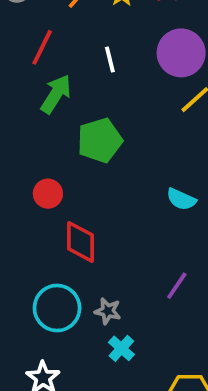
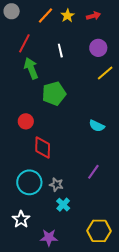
purple circle: (181, 53) -> (98, 48), size x0.7
green arrow: (56, 94) -> (31, 68), turned -55

